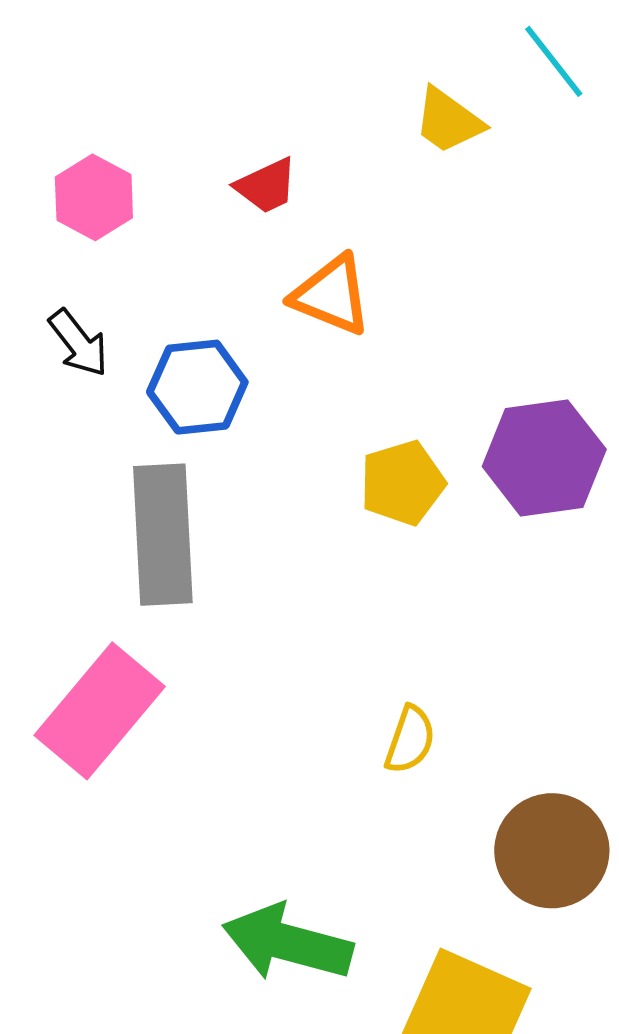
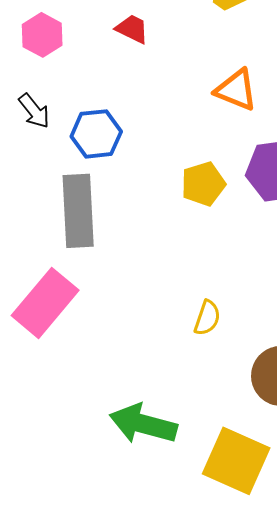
red trapezoid: (266, 186) -> (132, 29), turned -129
orange triangle: (331, 295) -> (236, 90), moved

